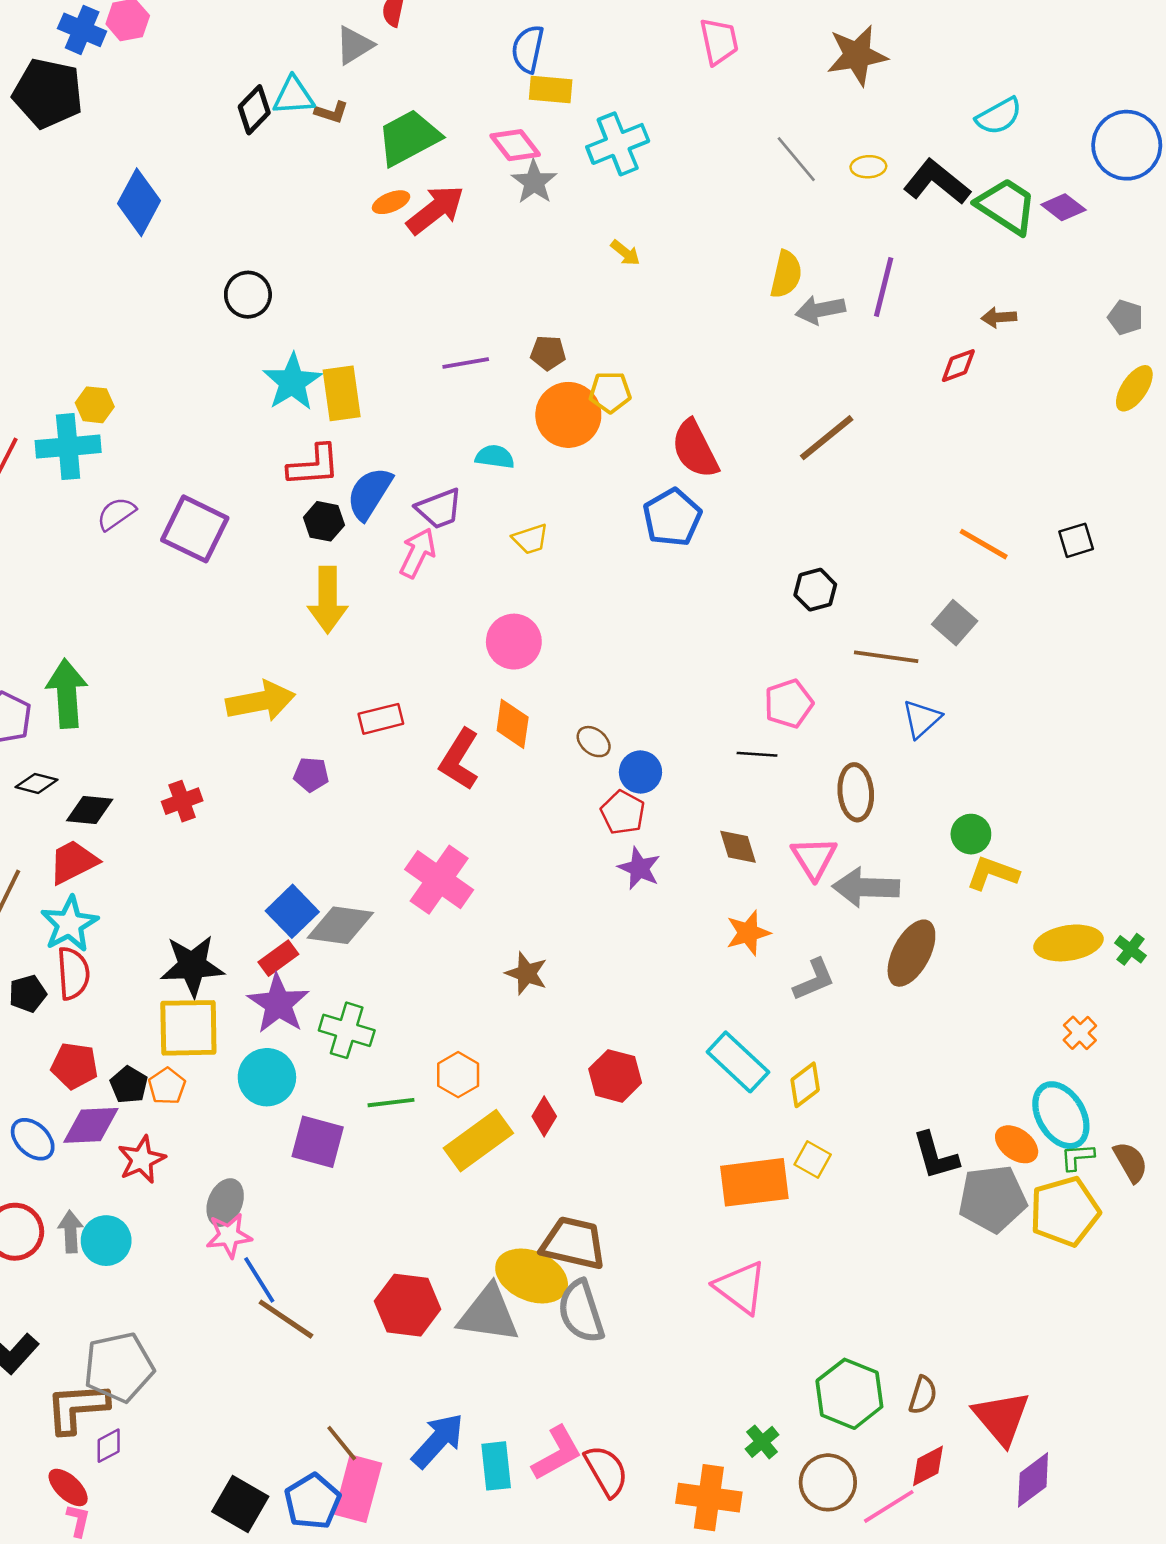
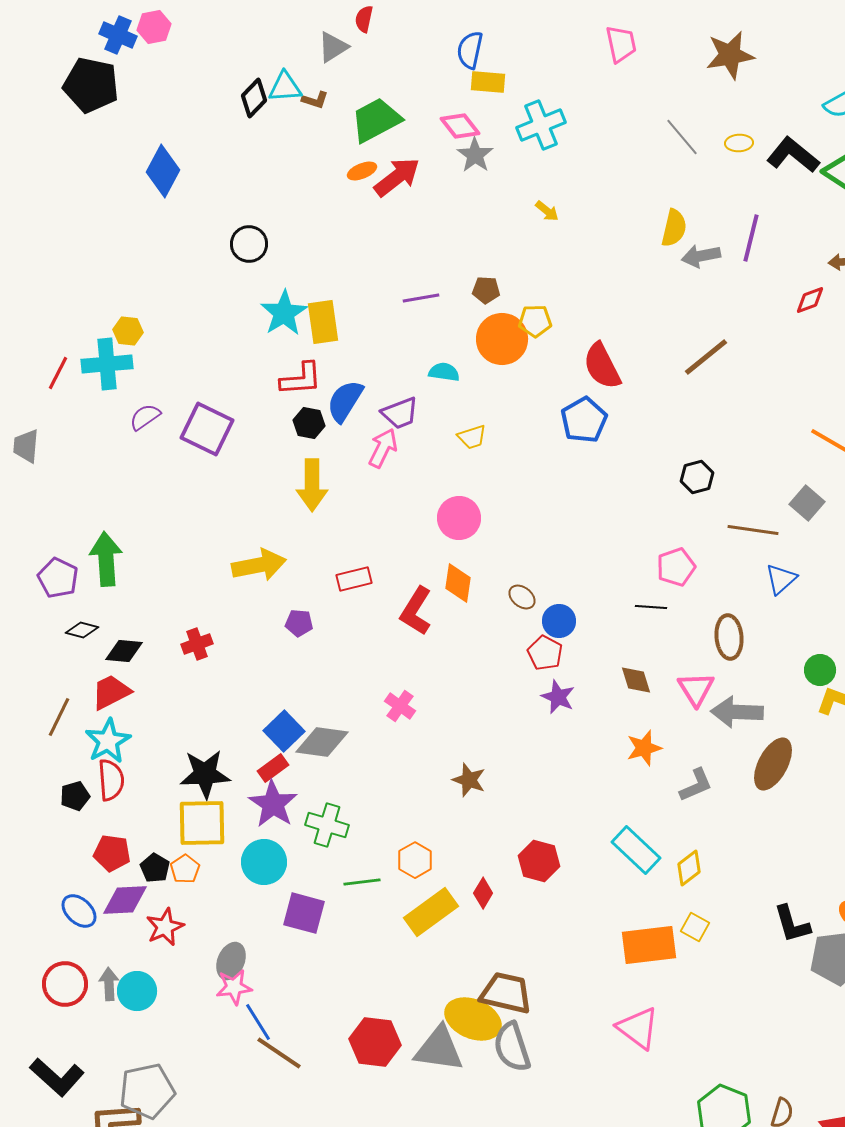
pink cross: (439, 880) -> (400, 706), size x0.6

